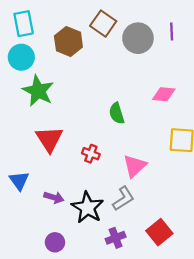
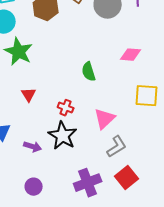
red triangle: (49, 139) -> (29, 95), size x0.6
gray L-shape: (123, 199) -> (117, 147), moved
black star: (87, 208) -> (63, 136), moved
purple cross: (116, 238) -> (88, 183), size x1.5

